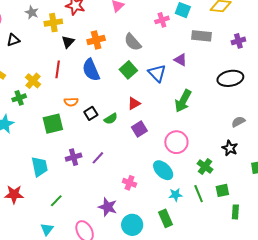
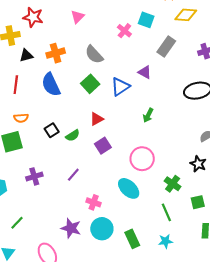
pink cross: (162, 20) -> (124, 31), turned -32
gray rectangle: (201, 36) -> (166, 47), turned -60
black triangle: (68, 42) -> (26, 55), turned 32
blue triangle: (157, 73) -> (120, 87), turned 42
green arrow: (183, 101) -> (148, 115), size x0.6
orange semicircle: (71, 102) -> (21, 118), moved
purple line: (98, 158) -> (73, 175), moved
green square: (222, 190) -> (198, 202), moved
cyan star: (176, 195) -> (166, 241), moved
cyan circle: (132, 225) -> (102, 229), moved

